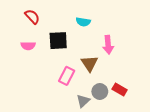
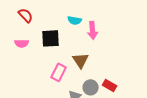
pink arrow: (108, 45) -> (93, 30), moved

